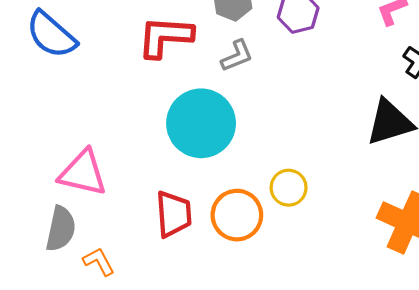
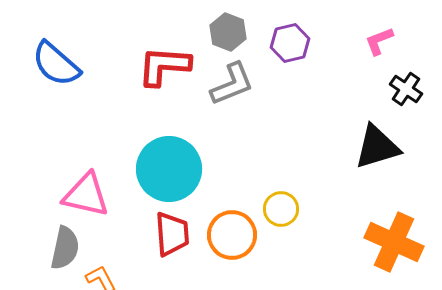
gray L-shape: (237, 56) -> (232, 84), size x1.4
cyan circle: (201, 123) -> (169, 169), moved

